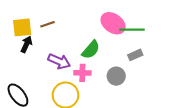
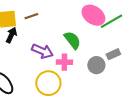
green line: (132, 30) -> (111, 21), turned -30
green semicircle: (91, 50) -> (72, 40), turned -78
gray rectangle: (135, 55) -> (113, 54), moved

